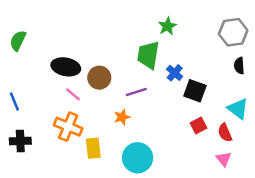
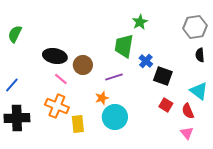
blue line: (14, 102) -> (12, 85), turned 63
red square: (199, 125) -> (166, 105), turned -32
black cross: (20, 141) -> (17, 118), size x1.4
cyan circle: (138, 158) -> (115, 117), moved

